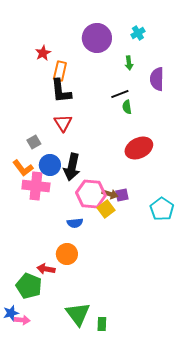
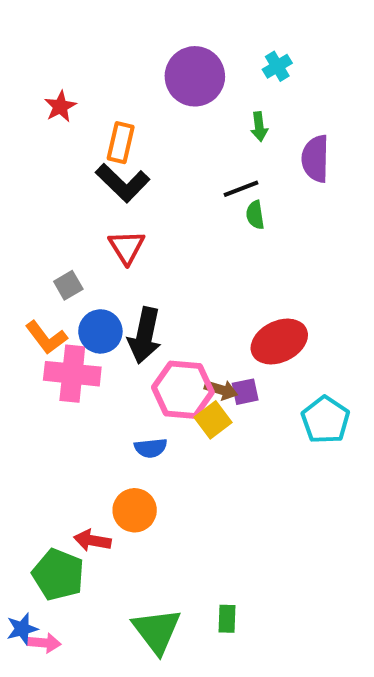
red star: (43, 53) -> (60, 106), moved
black L-shape: (61, 91) -> (123, 183), turned -40
red ellipse: (139, 148) -> (279, 342), moved
green rectangle: (102, 324) -> (227, 619), moved

